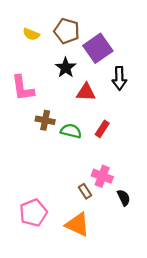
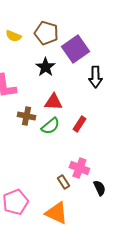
red triangle: (86, 92) -> (53, 102), moved
green semicircle: (71, 131) -> (50, 126), turned 126

